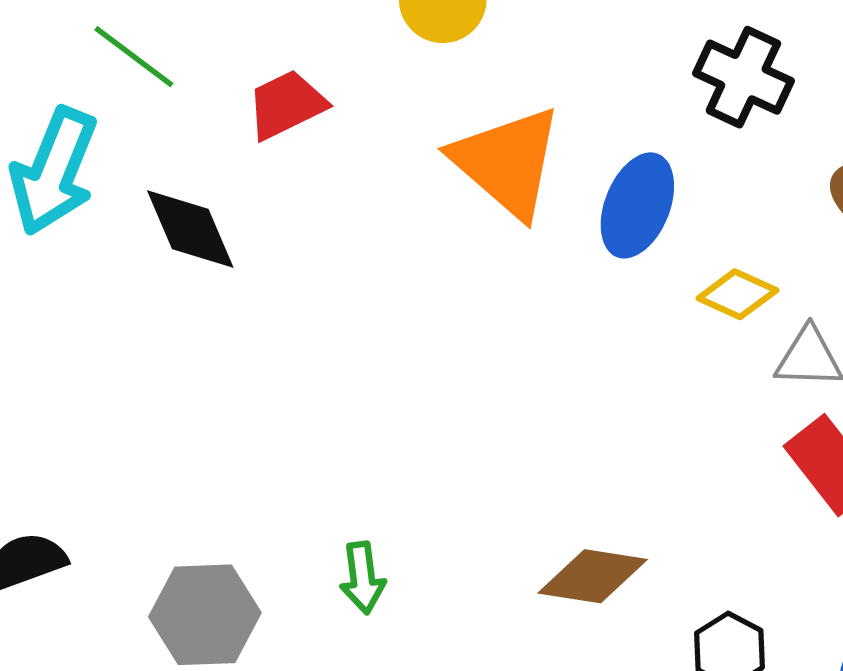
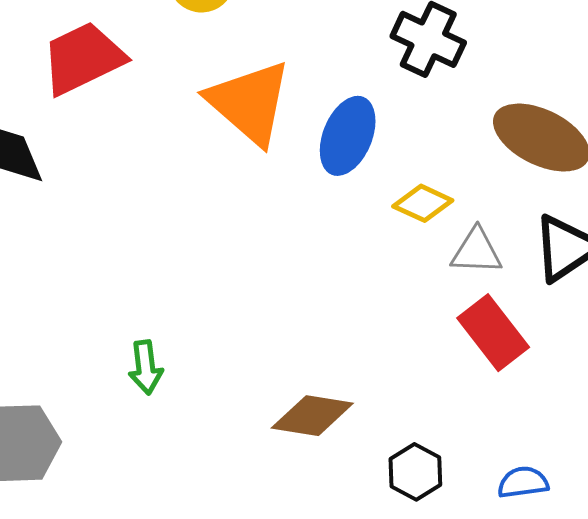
red trapezoid: (286, 105) -> (83, 58), size x1.4
green arrow: (362, 578) -> (146, 367), moved

